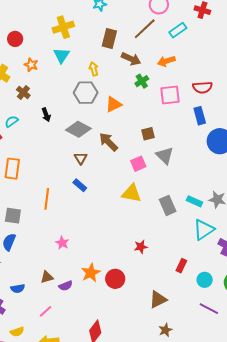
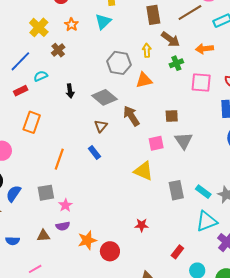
brown rectangle: (109, 39) -> (153, 15), turned -36
yellow arrow: (94, 69) -> (147, 50), moved
black arrow: (46, 115) -> (70, 91), moved
gray square: (13, 216) -> (46, 193), moved, turned -30
purple semicircle: (66, 286) -> (63, 226), moved

